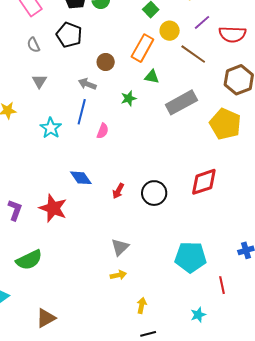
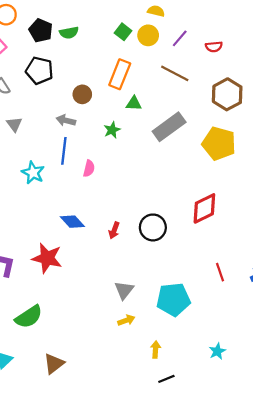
yellow circle: (170, 31) -> (148, 35), moved
red semicircle: (232, 34) -> (214, 47), size x0.6
cyan pentagon: (191, 257) -> (173, 299), moved
red line: (222, 285) -> (220, 272), moved
brown triangle: (46, 318) -> (54, 364), moved

